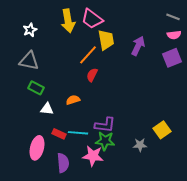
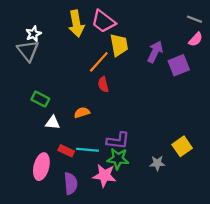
pink semicircle: (174, 35) -> (196, 39), turned -40
purple square: (172, 58) -> (179, 65), moved
gray triangle: (29, 61) -> (28, 51), moved, turned 40
red semicircle: (92, 75) -> (103, 84), turned -40

